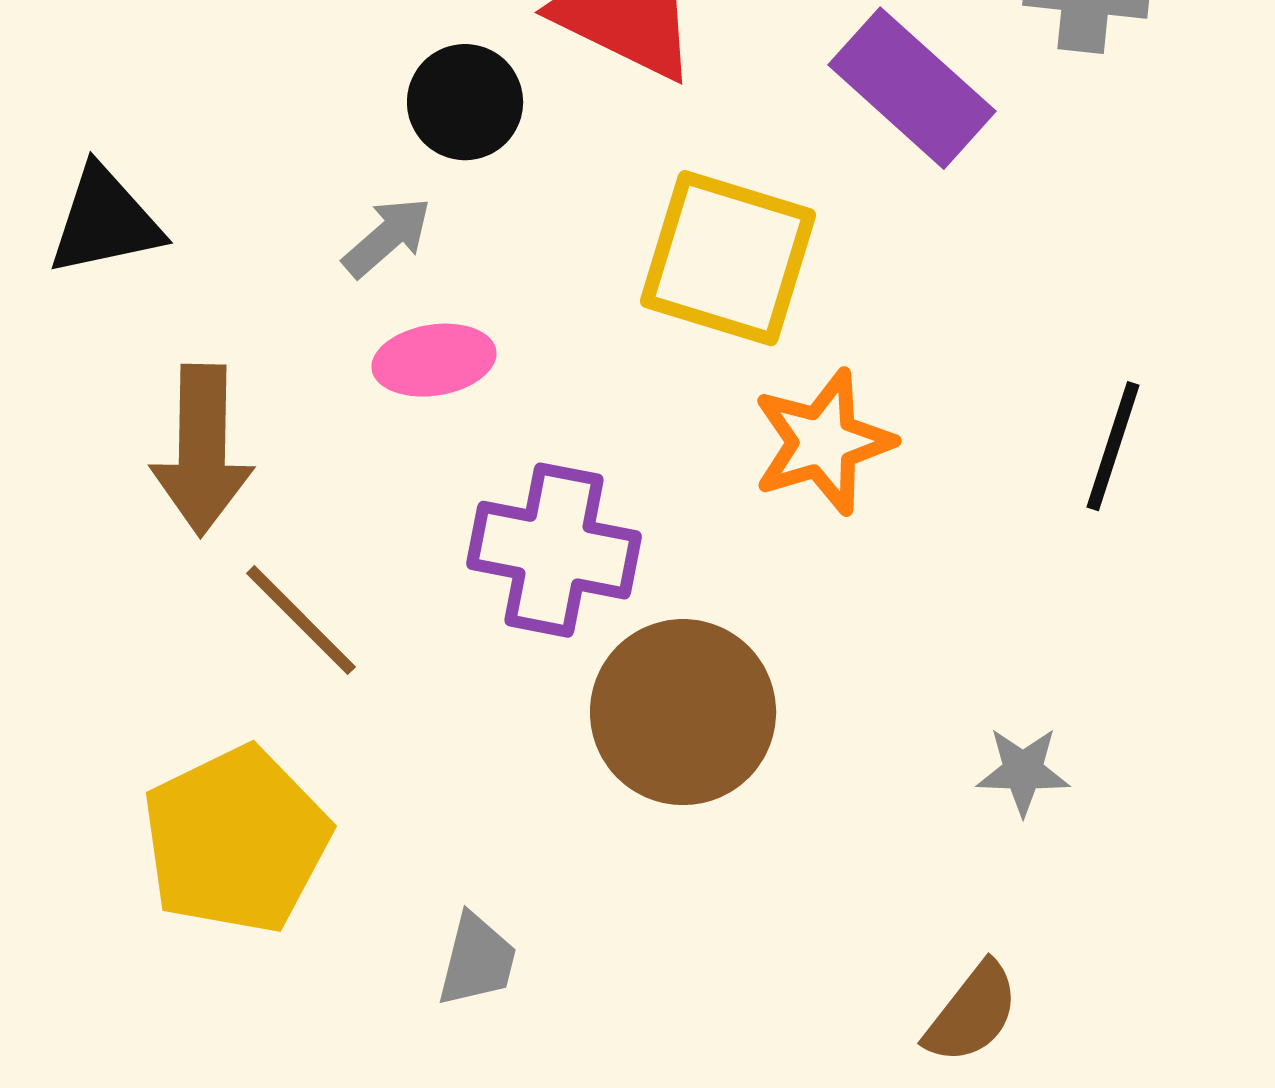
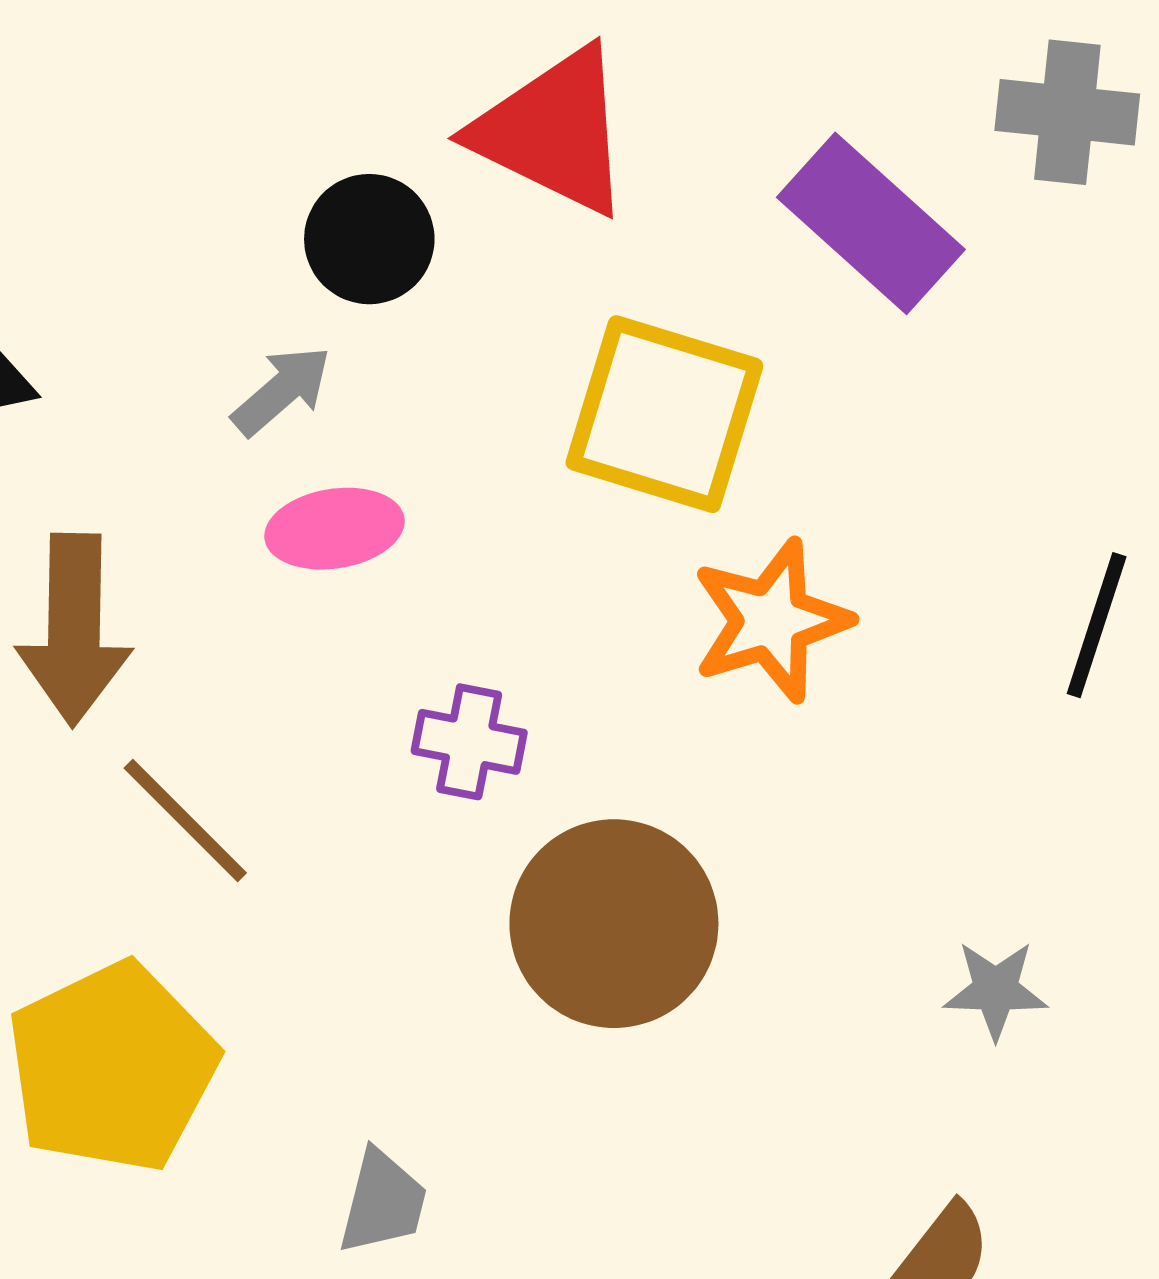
purple cross: (554, 550) -> (469, 742), size x0.6

